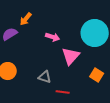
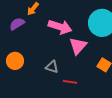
pink arrow: (53, 37) -> (60, 27), size x1.6

